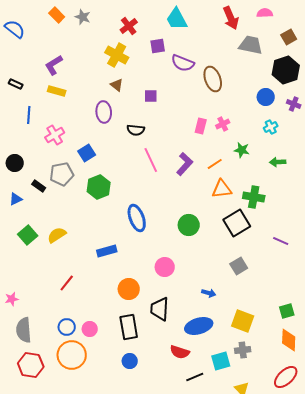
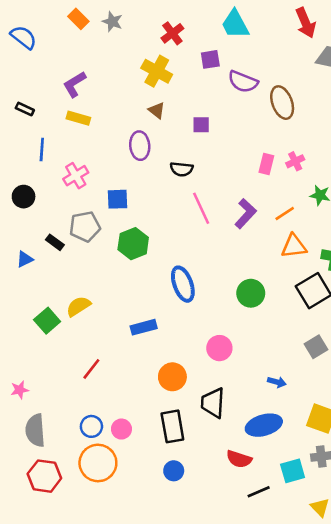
blue square: (87, 153) -> (118, 199), turned 30
black circle: (15, 163) -> (24, 197), moved
green square: (28, 235) -> (47, 321), moved

